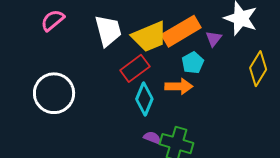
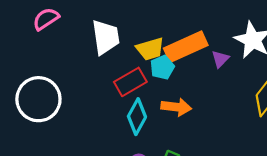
yellow trapezoid: (149, 37) -> (150, 49), size x0.7
cyan pentagon: (193, 63) -> (162, 67), moved

